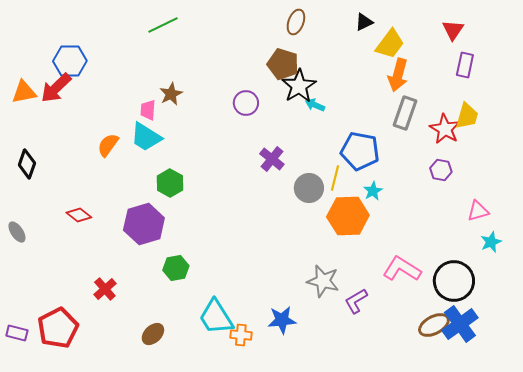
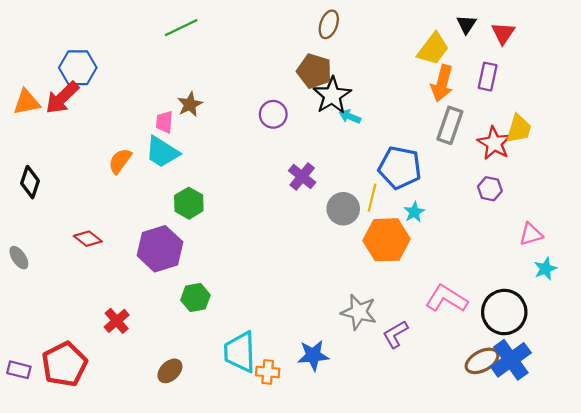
black triangle: (364, 22) -> (466, 24), moved, turned -30
purple rectangle: (465, 65) -> (488, 77), moved
cyan trapezoid: (216, 317) -> (240, 352), turned 30

